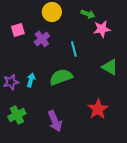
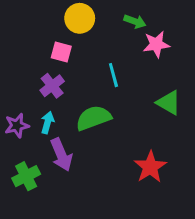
pink square: (18, 30) -> (61, 52), moved, turned 32
purple cross: (42, 39) -> (52, 86), moved
purple arrow: (55, 121) -> (61, 155), moved

